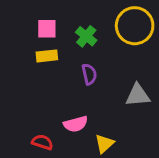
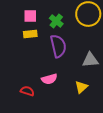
purple semicircle: (89, 74) -> (58, 46), size x1.6
yellow triangle: (104, 144) -> (81, 87), moved

